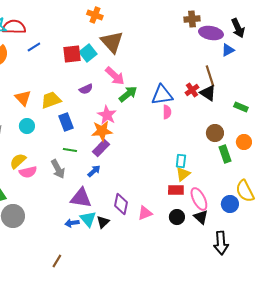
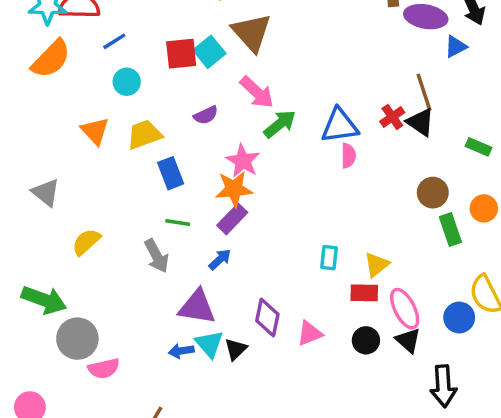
cyan circle: (27, 126) -> (127, 82), moved
cyan rectangle: (181, 161) -> (329, 258), moved
pink semicircle: (28, 172) -> (104, 368), moved

